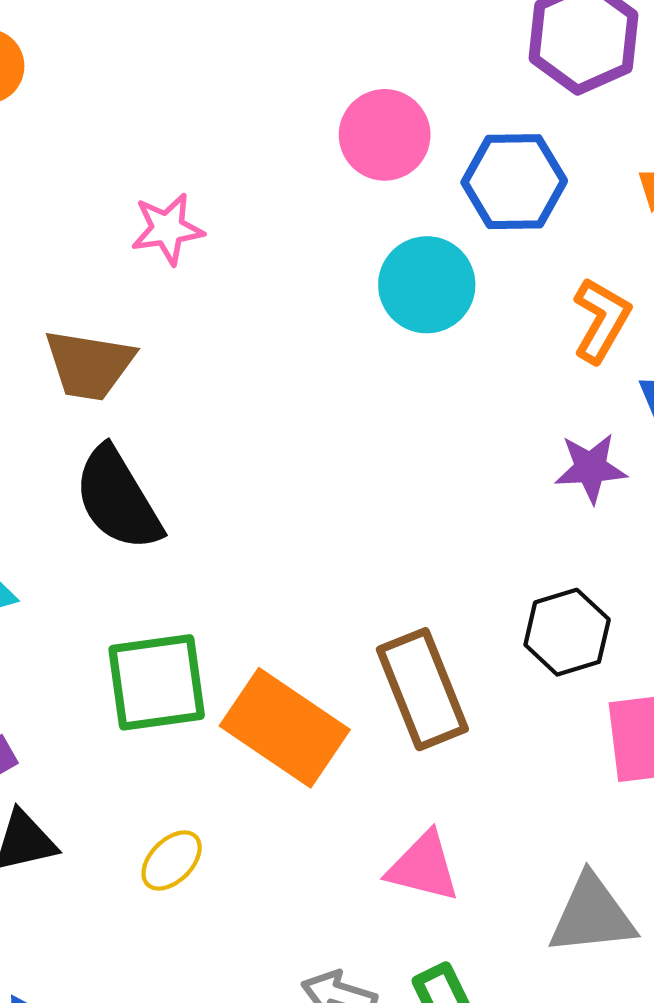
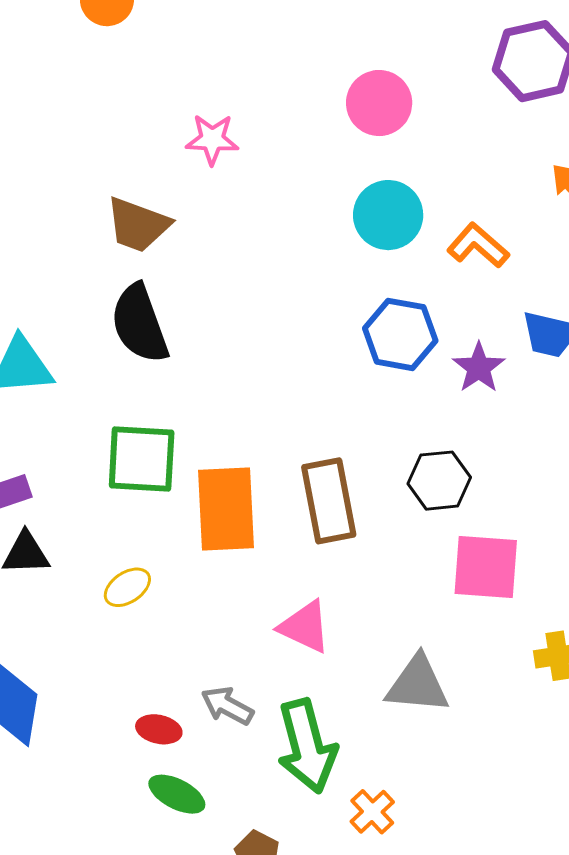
blue hexagon: (514, 182) -> (400, 334), moved
orange L-shape: (601, 320) -> (478, 246), moved, turned -90
purple star: (591, 468) -> (479, 368), turned 30
orange rectangle: (285, 728) -> (226, 509), turned 42

